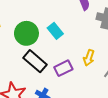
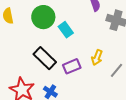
green circle: (26, 33) -> (43, 17), moved

